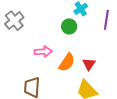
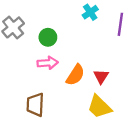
green circle: (69, 26) -> (48, 37), moved

